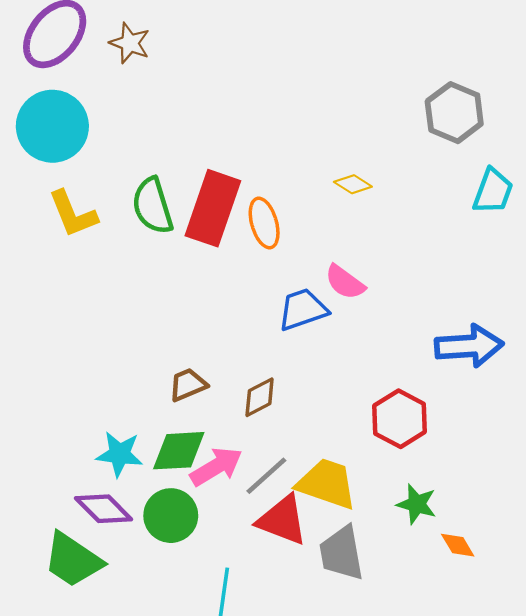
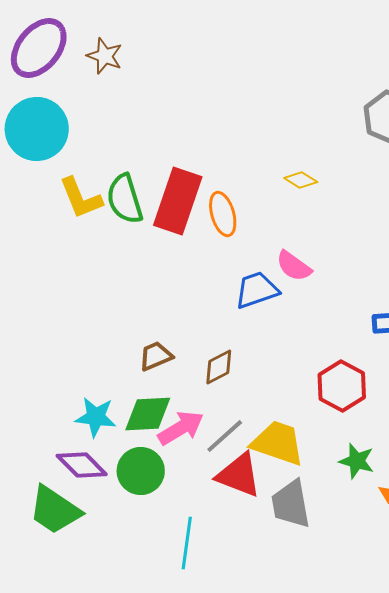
yellow L-shape: (73, 214) -> (81, 198), moved

